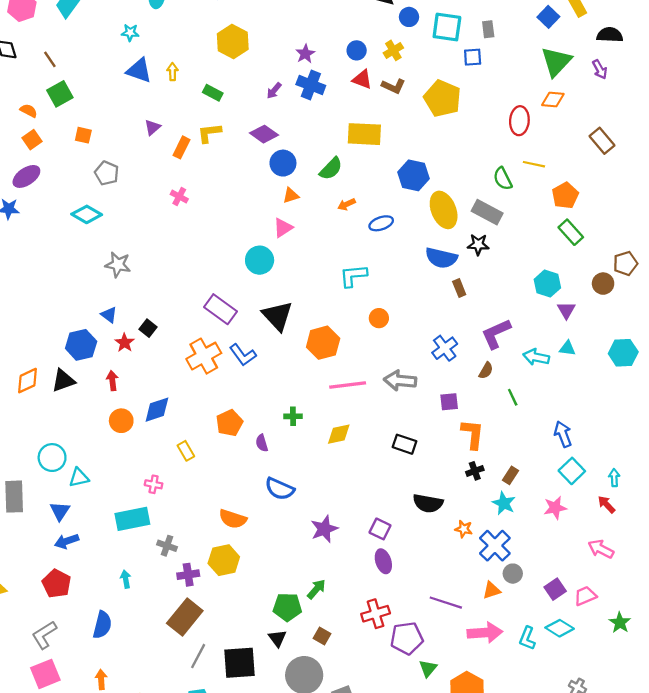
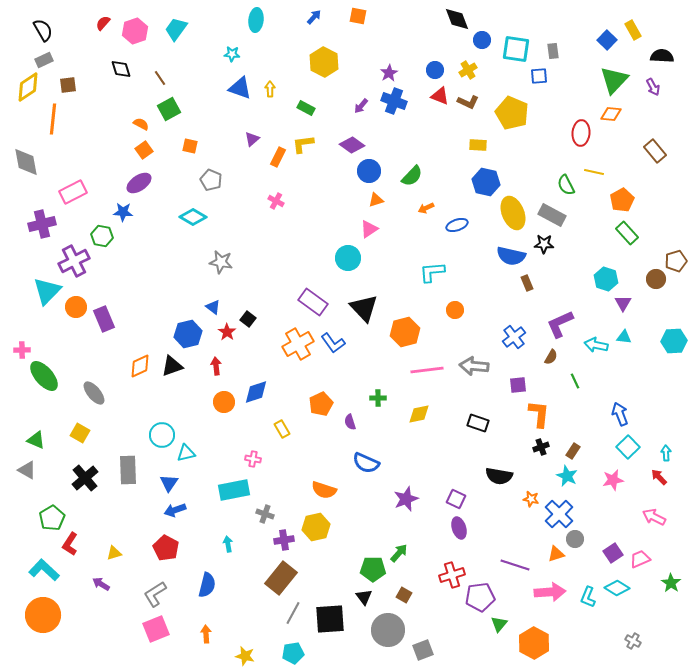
yellow rectangle: (364, 134) -> (478, 145), moved, size x0.6

